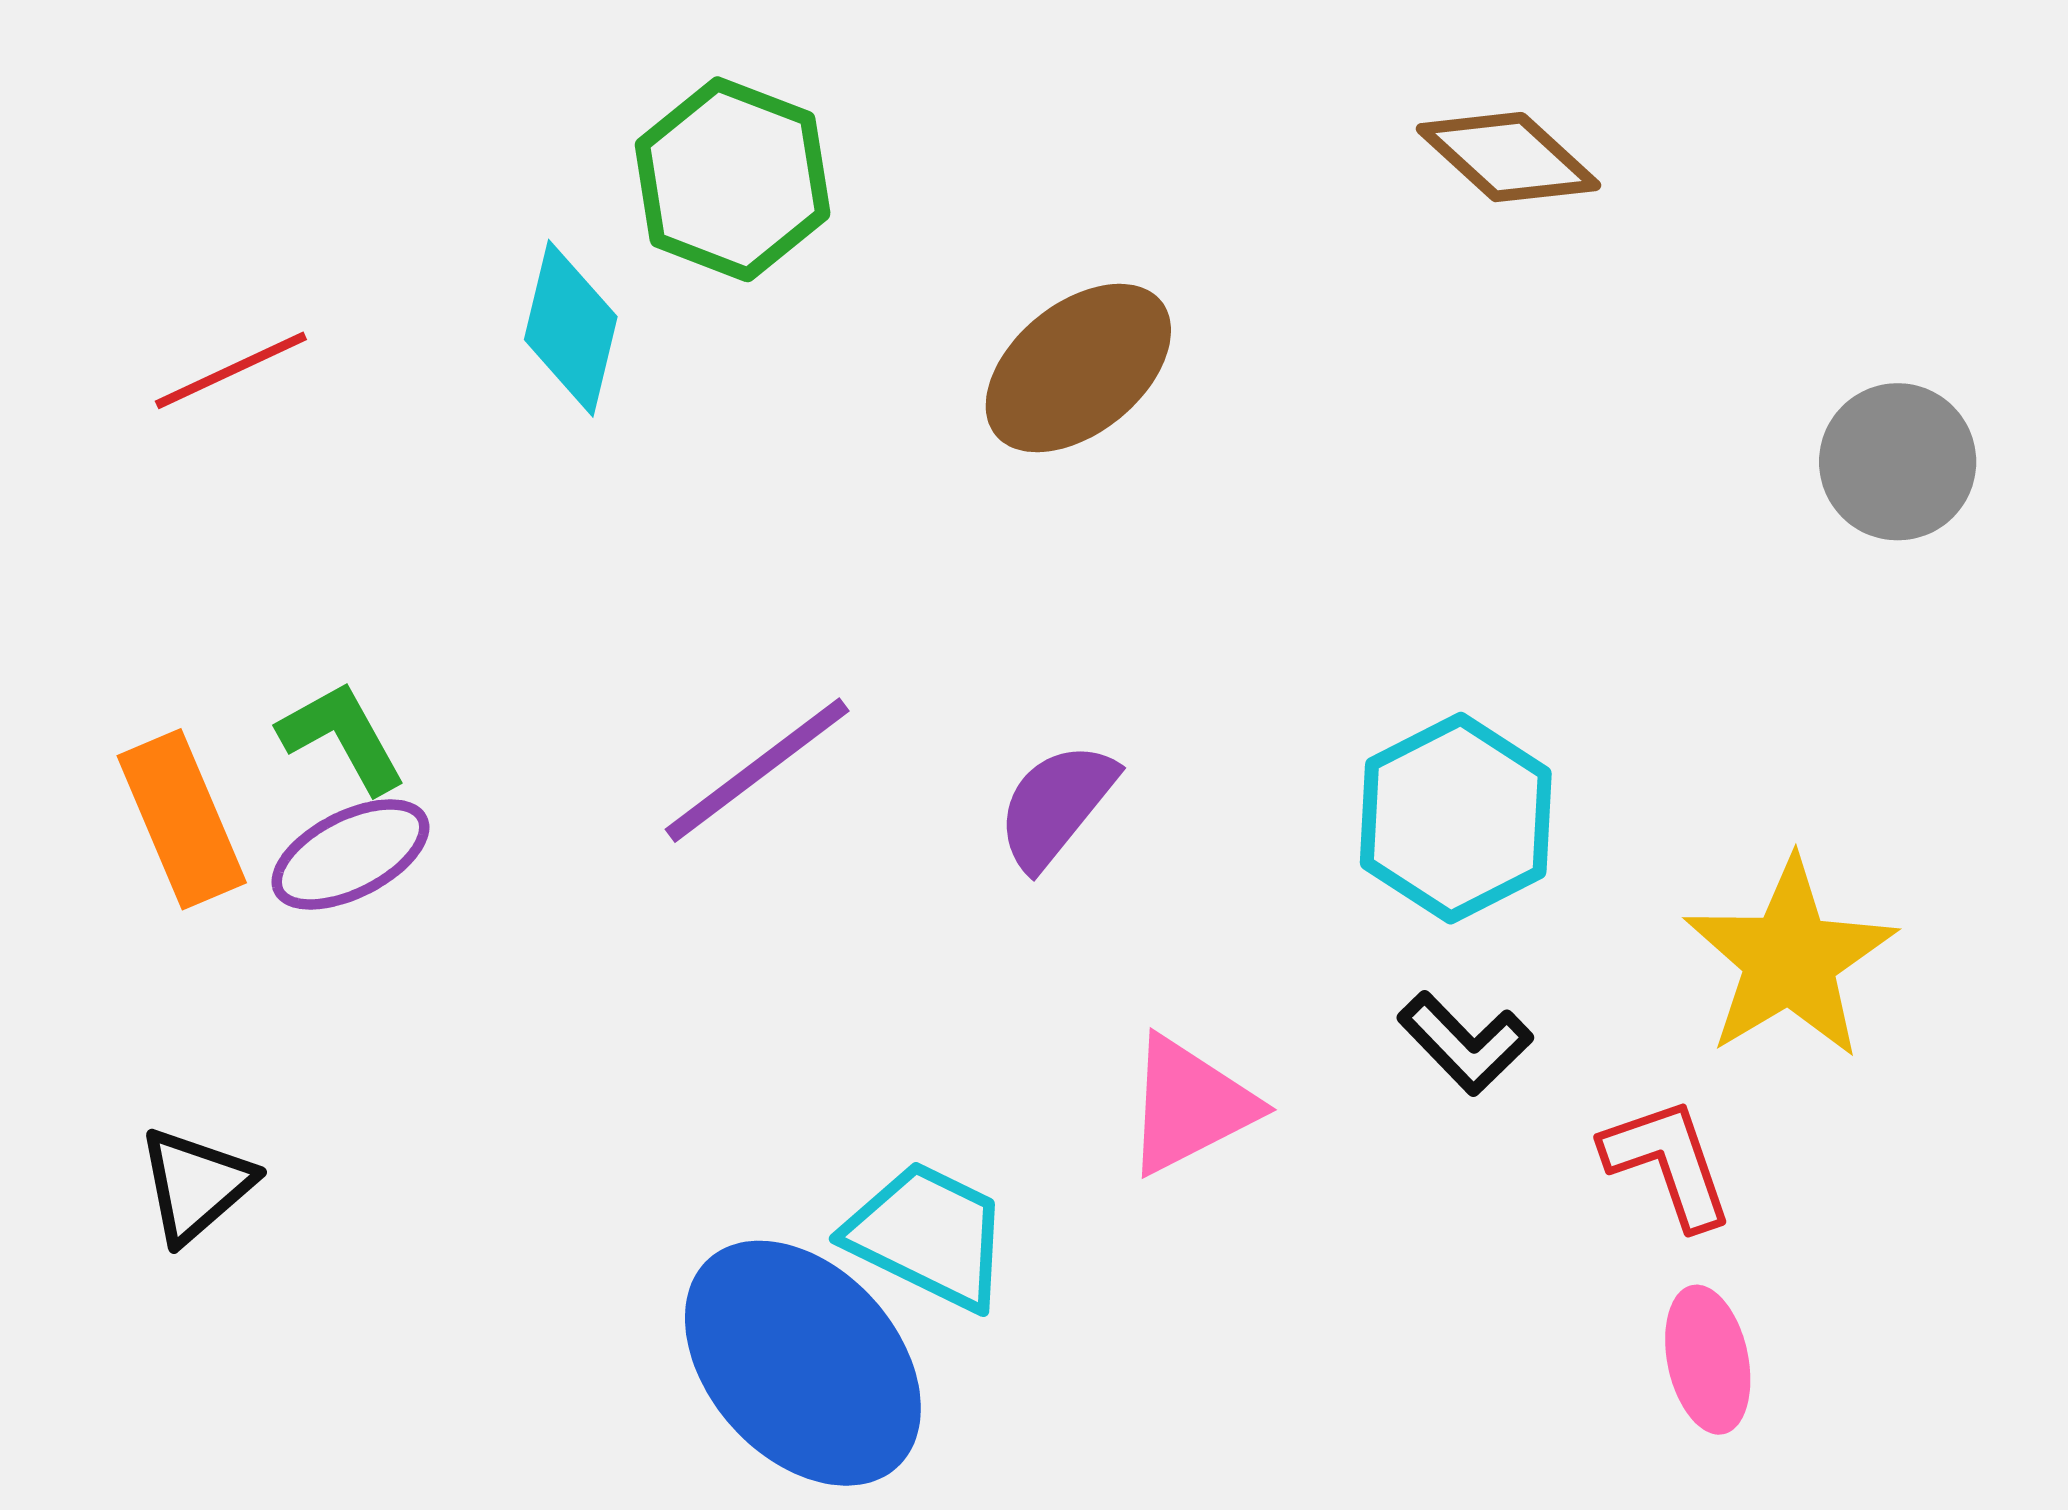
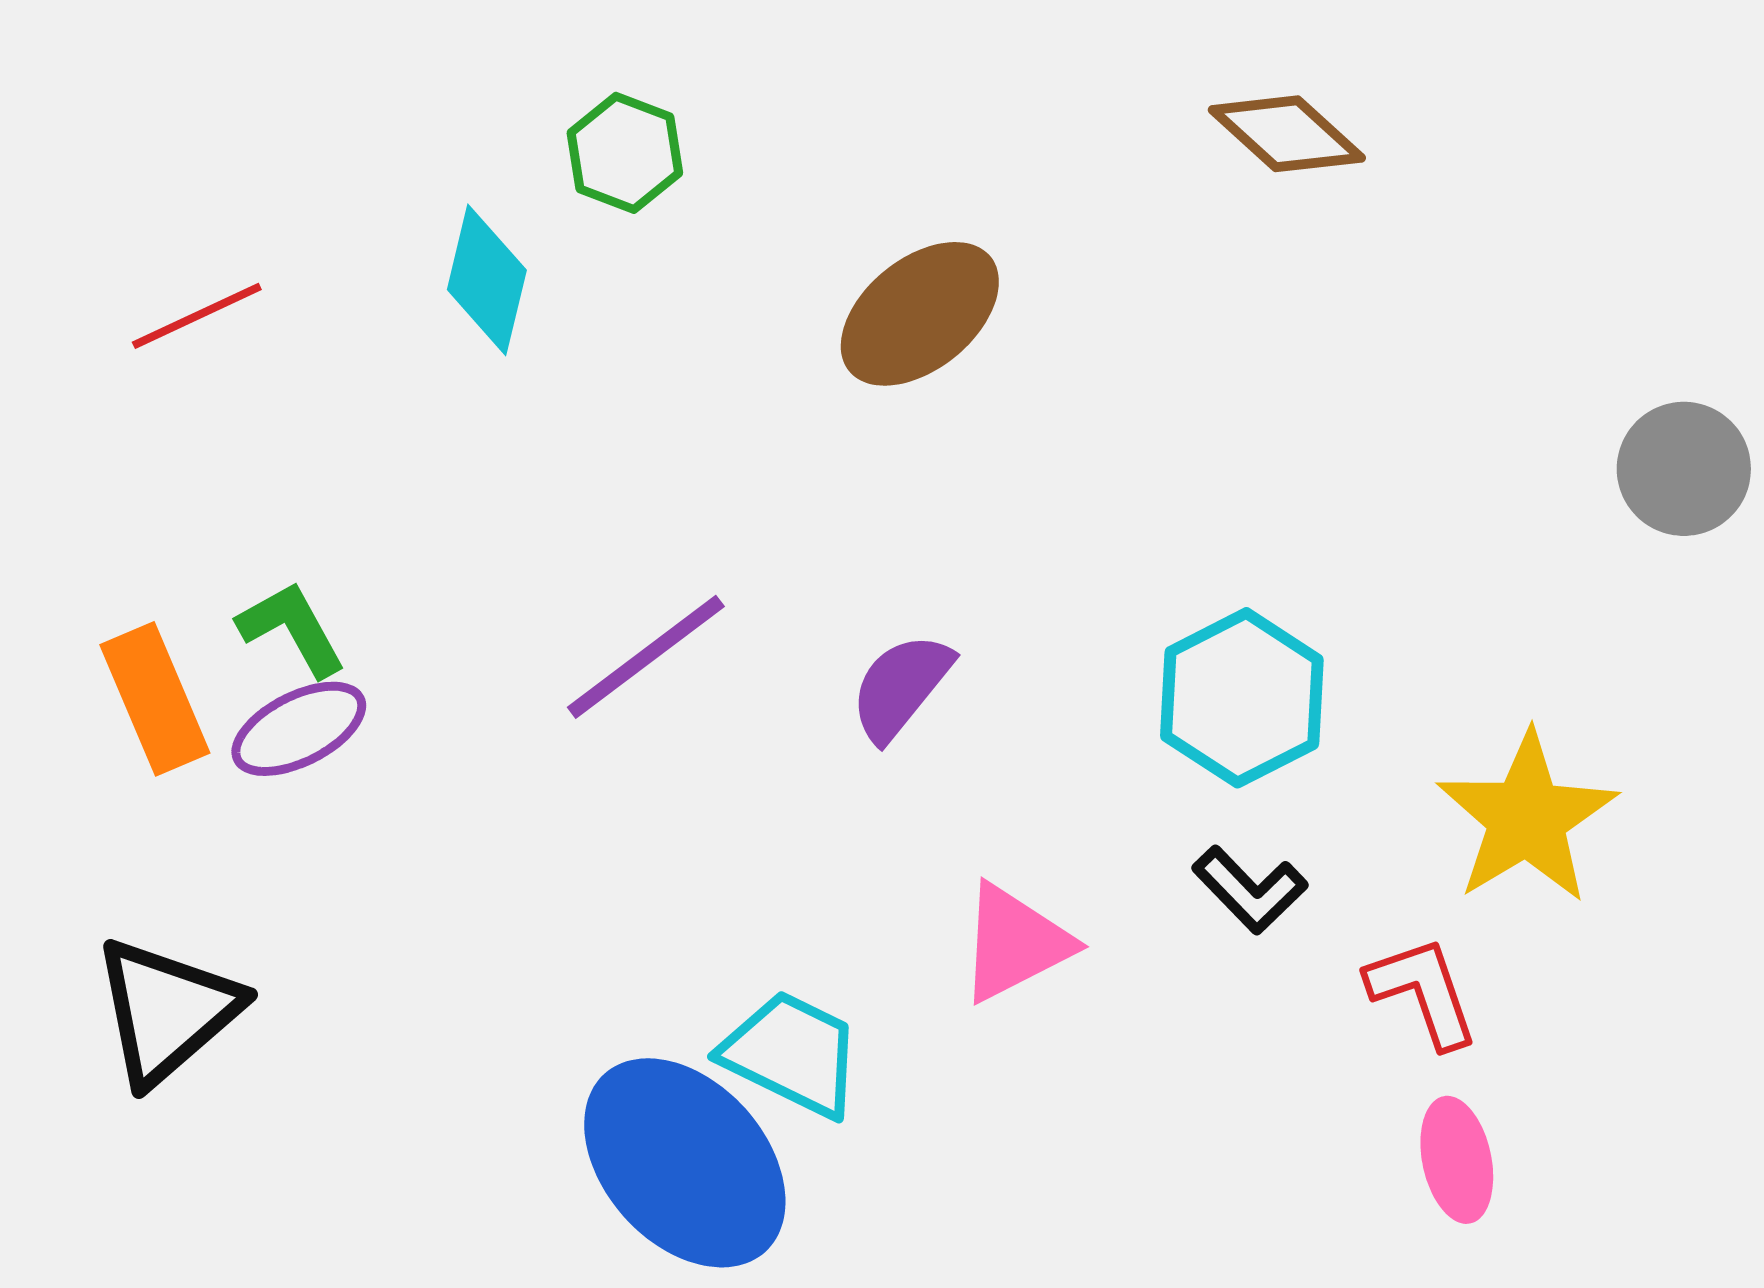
green hexagon: (733, 179) -> (625, 153), size x0.7
gray circle: (1898, 462) -> (1684, 469), moved
black triangle: (196, 1185) -> (167, 1011), size x1.5

